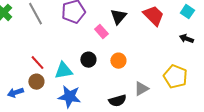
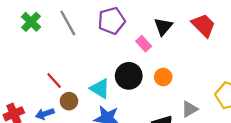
black circle: (88, 60) -> (129, 76), size x1.5
red line: (37, 63) -> (54, 80), moved
cyan triangle: (63, 71) -> (100, 88), turned 42

